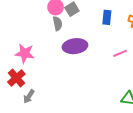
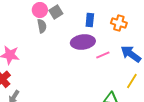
purple ellipse: (75, 46) -> (83, 42), moved

